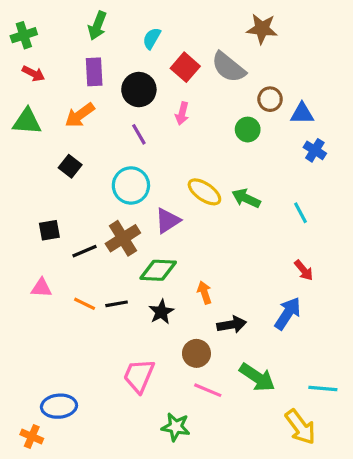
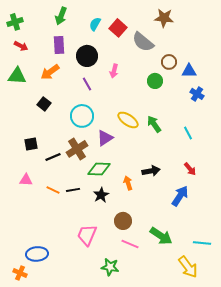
red square: (185, 67) -> (118, 28), moved
green arrow: (246, 198) -> (154, 124), turned 30
black arrow: (232, 325) -> (151, 171), moved

